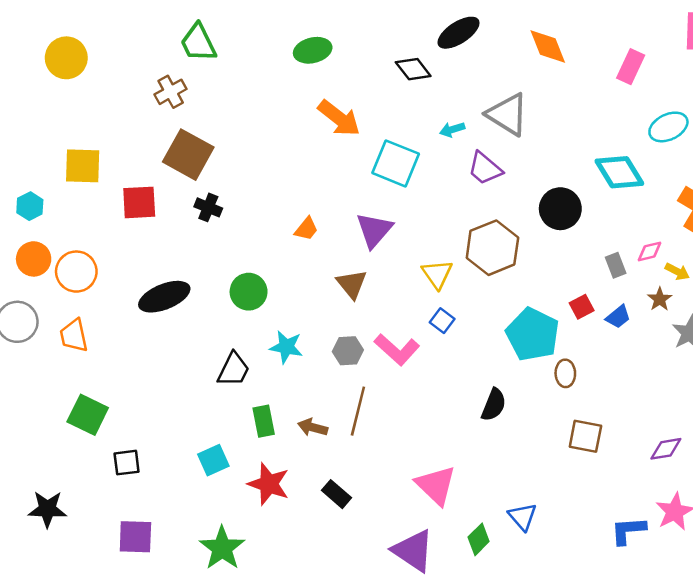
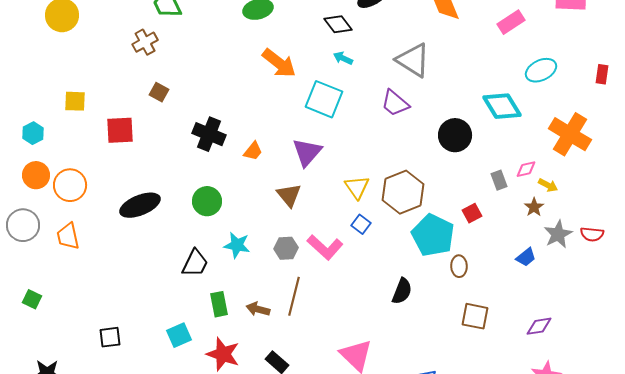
pink rectangle: (631, 67) -> (511, 22), turned 32
cyan arrow: (452, 129) -> (343, 58), moved, turned 42
brown square: (188, 155) -> (159, 92), size x0.5
yellow square: (83, 166) -> (75, 101), size x0.7
black cross: (208, 207) -> (209, 134), moved, size x1.5
brown hexagon: (492, 248) -> (403, 192), moved
blue trapezoid: (618, 317) -> (526, 257), moved
green square: (88, 415) -> (32, 299), moved, size x0.6

